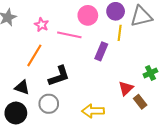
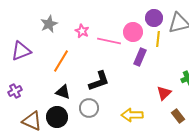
pink circle: (88, 15) -> (133, 32), moved
orange line: (34, 55) -> (61, 61), moved
brown rectangle: (140, 102) -> (178, 116), moved

